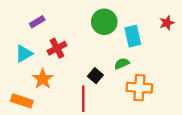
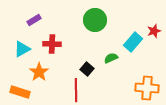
red star: (167, 23) -> (154, 31), moved
cyan rectangle: (133, 36) -> (133, 42), moved, turned 54
red cross: (57, 48) -> (52, 44), turned 30
orange cross: (139, 88) -> (147, 88), moved

